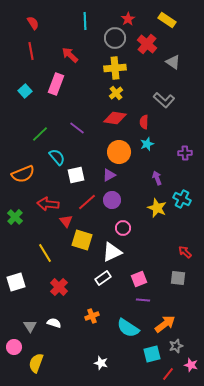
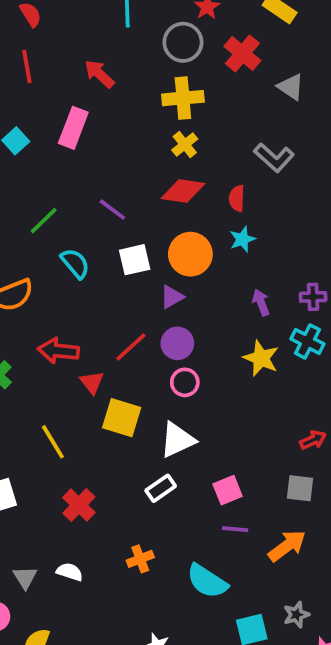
purple cross: (185, 153) -> (313, 297), moved
white square: (76, 175) -> (135, 260), moved
pink circle: (123, 228) -> (185, 382), moved
red arrow: (185, 252) -> (313, 440), turned 112
orange arrow: (165, 324) -> (287, 546), moved

